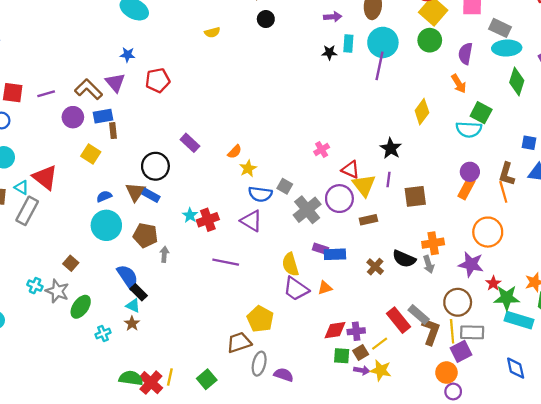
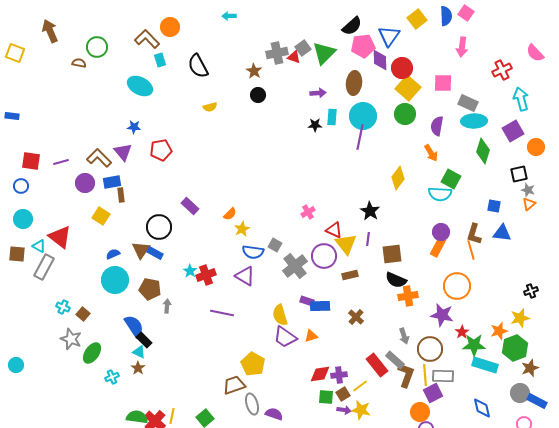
black semicircle: (404, 259) -> (396, 280), moved
gray arrow: (429, 264) -> (404, 336), moved
cyan cross: (35, 286) -> (63, 307), moved
gray ellipse: (259, 364) -> (252, 404), turned -30

